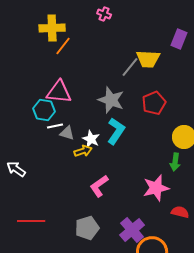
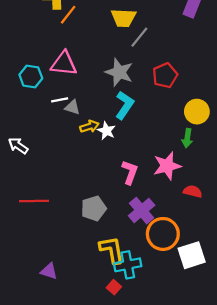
yellow trapezoid: (148, 59) -> (123, 18), moved
cyan hexagon: (44, 110) -> (31, 76), moved
white star: (91, 139) -> (106, 131), moved
pink L-shape: (99, 186) -> (130, 172), moved, turned 145

